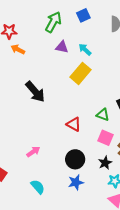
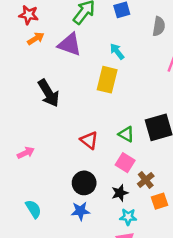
purple triangle: (62, 47) -> (70, 44), moved, size x1.5
orange arrow: (18, 49) -> (36, 39), turned 112
yellow rectangle: (80, 73) -> (107, 80), turned -35
pink arrow: (33, 152) -> (26, 153), moved

